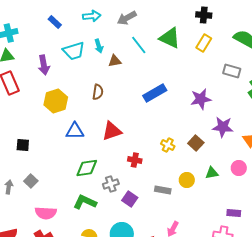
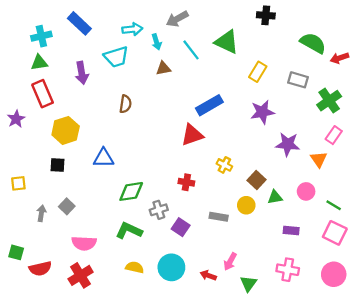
cyan arrow: (92, 16) -> (132, 29), moved
blue rectangle: (55, 22) -> (79, 23), moved, size x1.5
yellow rectangle: (204, 43) -> (258, 72), moved
cyan arrow: (99, 46) -> (156, 42), moved
brown semicircle: (98, 92) -> (125, 104), moved
yellow hexagon: (56, 101) -> (66, 130), moved
blue triangle: (75, 131) -> (104, 158), moved
red triangle: (112, 131) -> (192, 135), moved
brown square: (196, 143) -> (257, 180), moved
purple rectangle: (234, 213) -> (291, 231), moved

